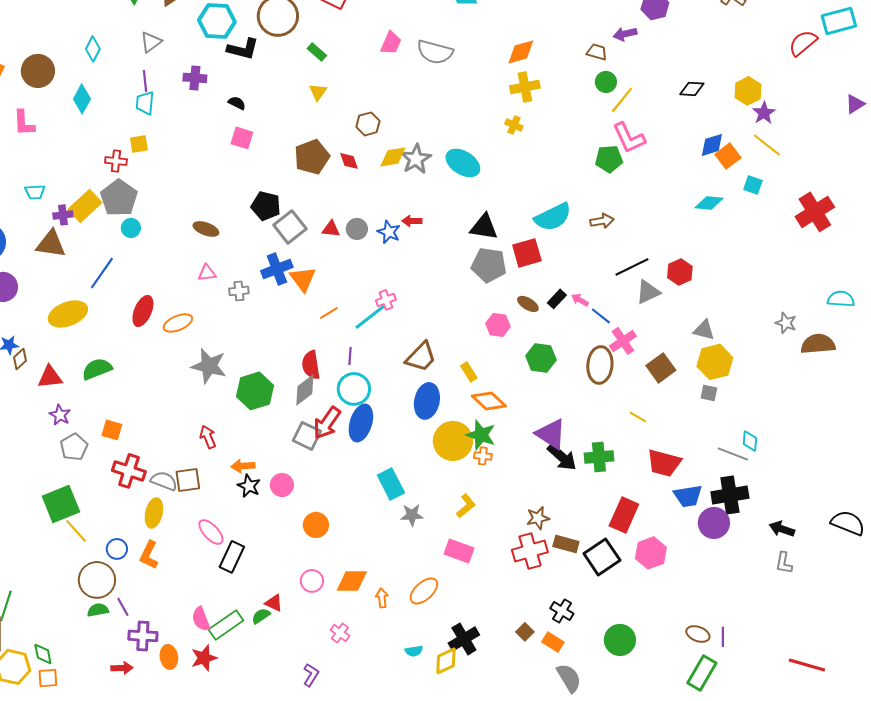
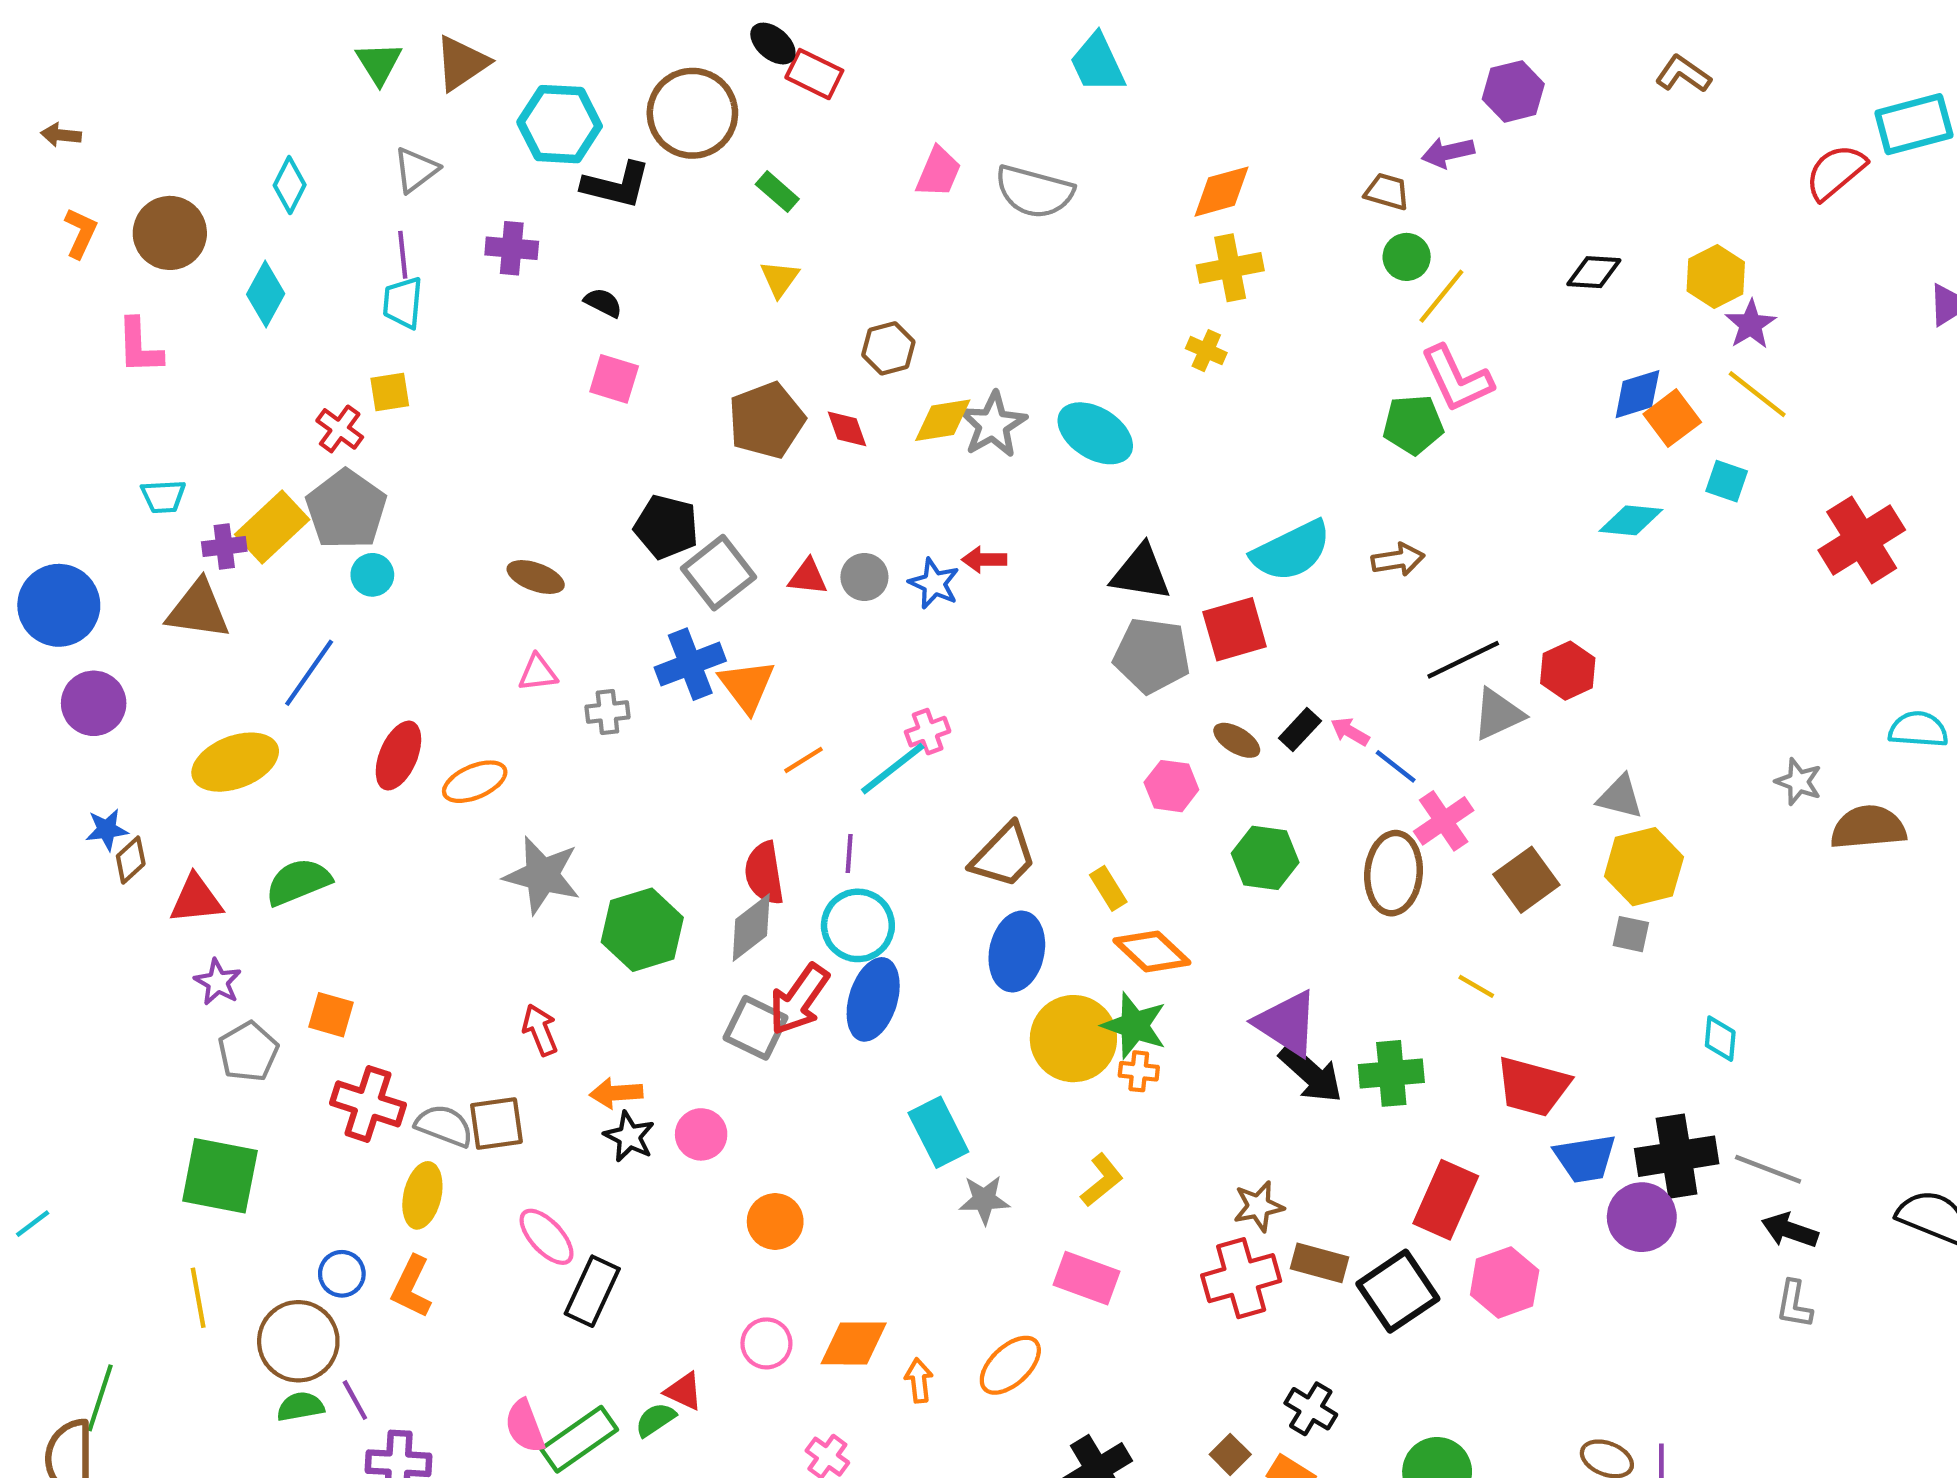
red cross: (116, 161) -> (340, 429), turned 30
gray line: (733, 454) -> (1768, 1169), moved
green square: (61, 504) -> (220, 1176), turned 33
yellow line: (76, 531) -> (198, 1298), moved, turned 32

